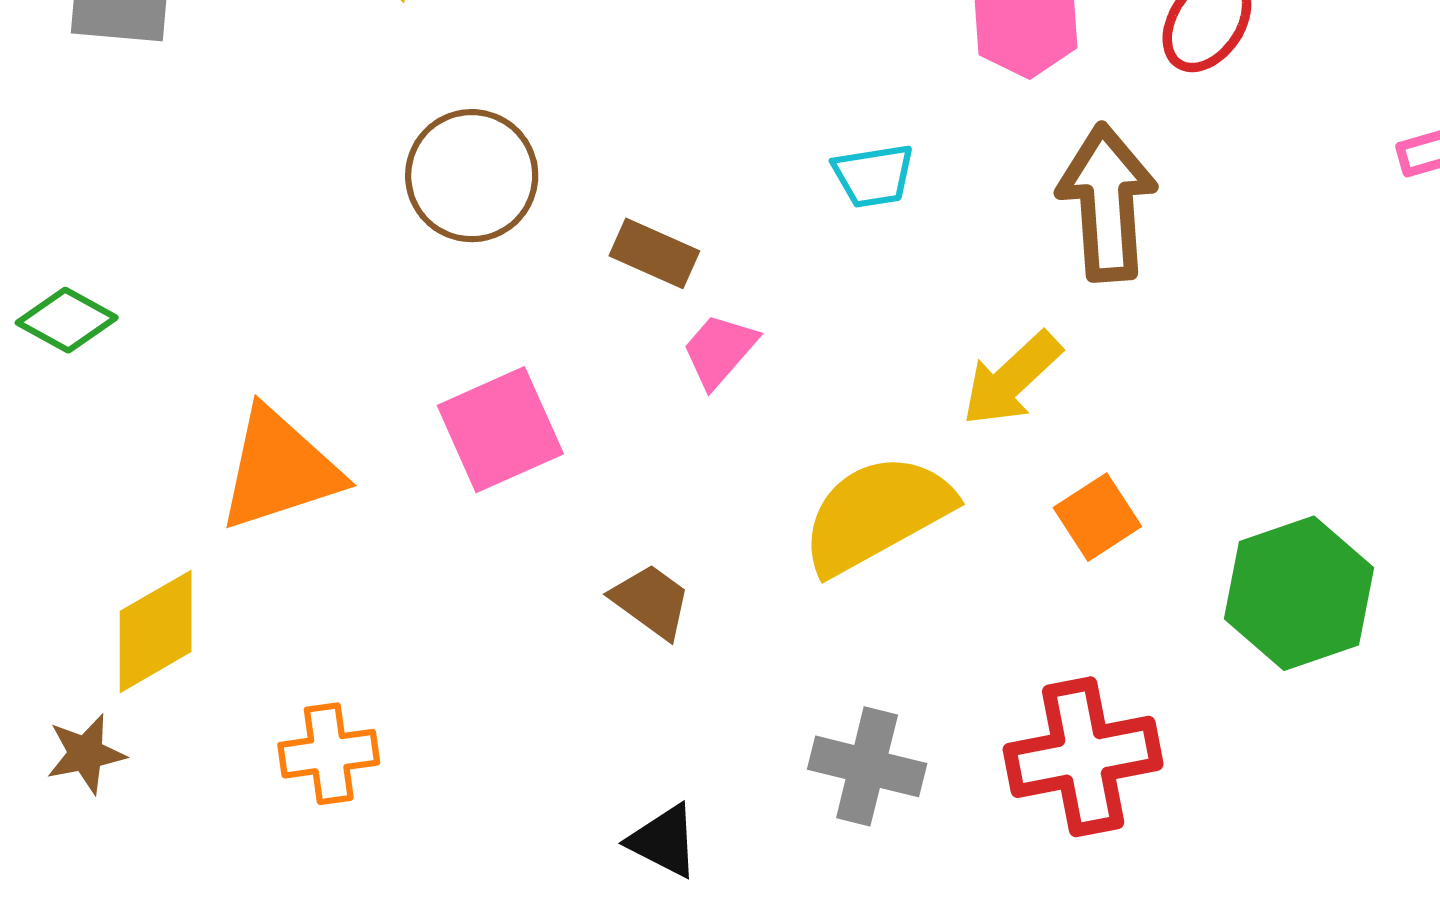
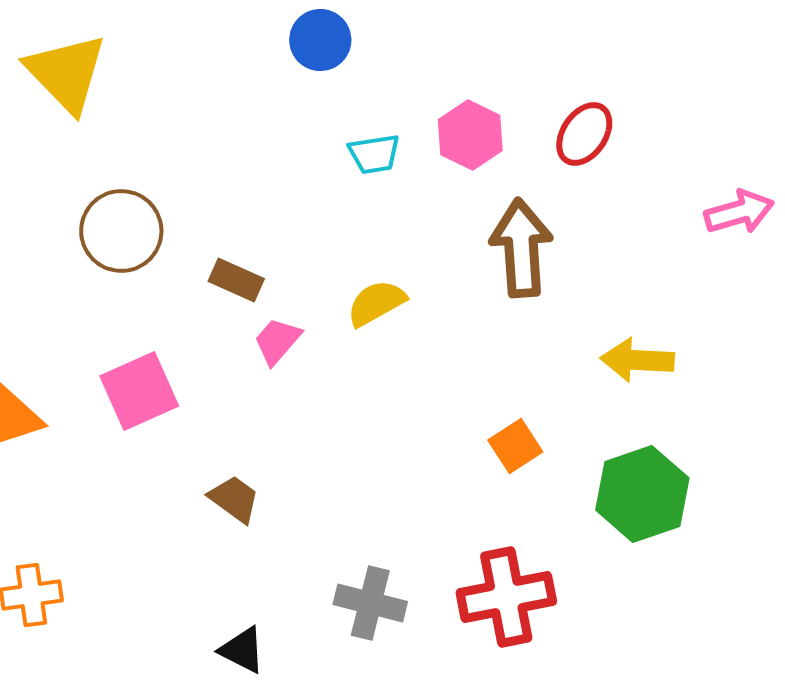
cyan trapezoid: (873, 176) -> (374, 154), moved
yellow arrow: (1012, 379) -> (637, 360), moved, turned 46
yellow semicircle: (877, 514) -> (376, 303), moved, size x0.6

